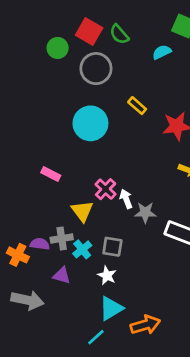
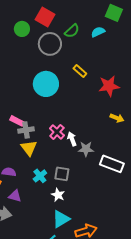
green semicircle: (119, 34) -> (72, 31), moved, turned -91
yellow triangle: (82, 211) -> (29, 148), moved
gray cross: (62, 238) -> (26, 130), moved
purple triangle: (62, 276) -> (15, 196), moved

